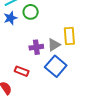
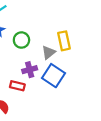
green circle: (31, 12) -> (21, 40), moved
purple cross: (36, 47) -> (30, 70), moved

